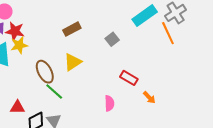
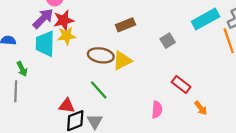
red star: (15, 31) -> (64, 20), turned -30
brown ellipse: (45, 72) -> (101, 55), moved, turned -60
red triangle: (17, 107) -> (67, 106), moved

